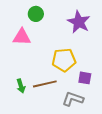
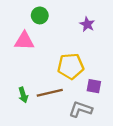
purple star: (79, 22) -> (87, 24), size x0.6

